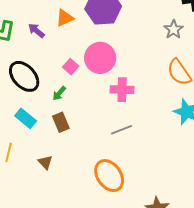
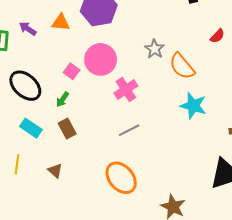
orange triangle: (65, 18) -> (61, 22), turned 36
gray star: (174, 29) -> (155, 49), moved
purple arrow: (36, 31) -> (28, 29), moved
pink cross: (122, 90) -> (126, 89), turned -30

